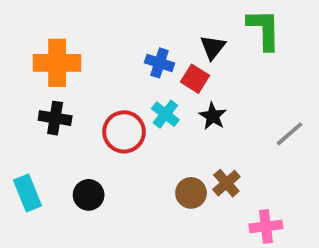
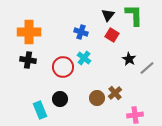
black triangle: (213, 47) -> (108, 15), moved
red square: (195, 79) -> (112, 35), moved
black star: (213, 116) -> (129, 59), moved
cyan rectangle: (28, 193) -> (40, 110), moved
black circle: (89, 195) -> (60, 99), moved

